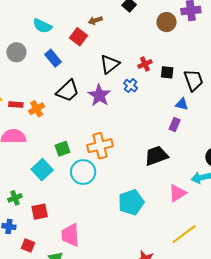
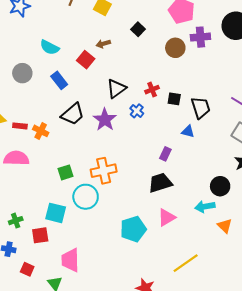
orange cross: (37, 109) -> (41, 131), turned -35
purple rectangle: (175, 124) -> (165, 154), moved
cyan square: (42, 170) -> (56, 213), moved, turned -35
pink triangle: (177, 193) -> (167, 217), moved

